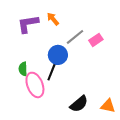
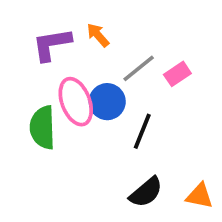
green semicircle: (23, 69) -> (43, 128), size x1.6
black line: (52, 71) -> (142, 131), moved
pink ellipse: (35, 85) -> (76, 102), moved

